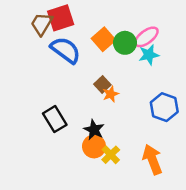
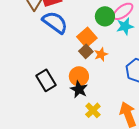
orange square: (104, 39) -> (87, 37), moved
orange star: (111, 94) -> (101, 54), moved
orange circle: (94, 146) -> (79, 76), moved

